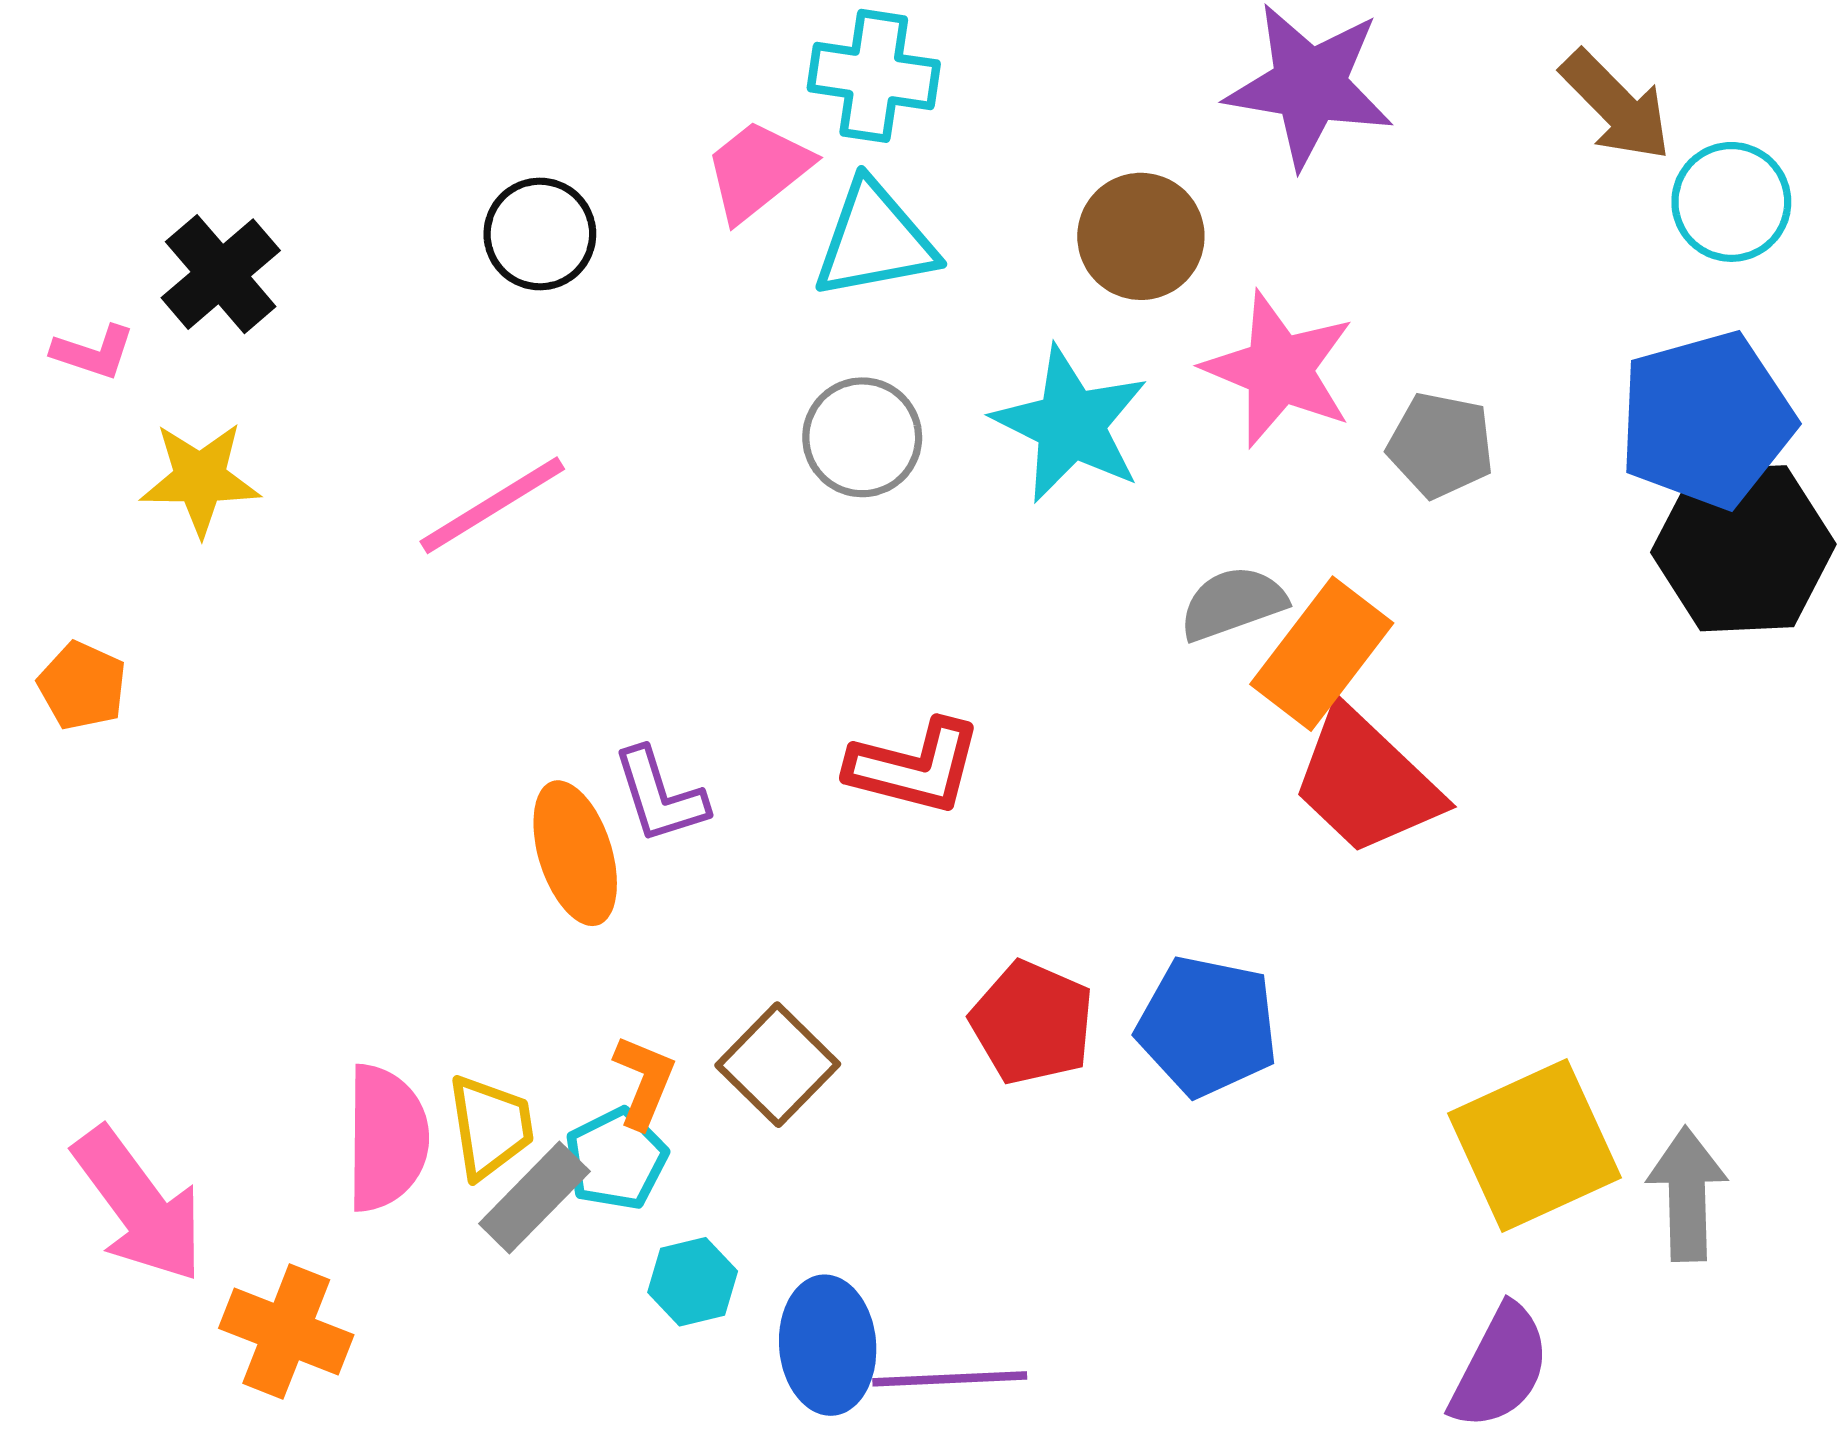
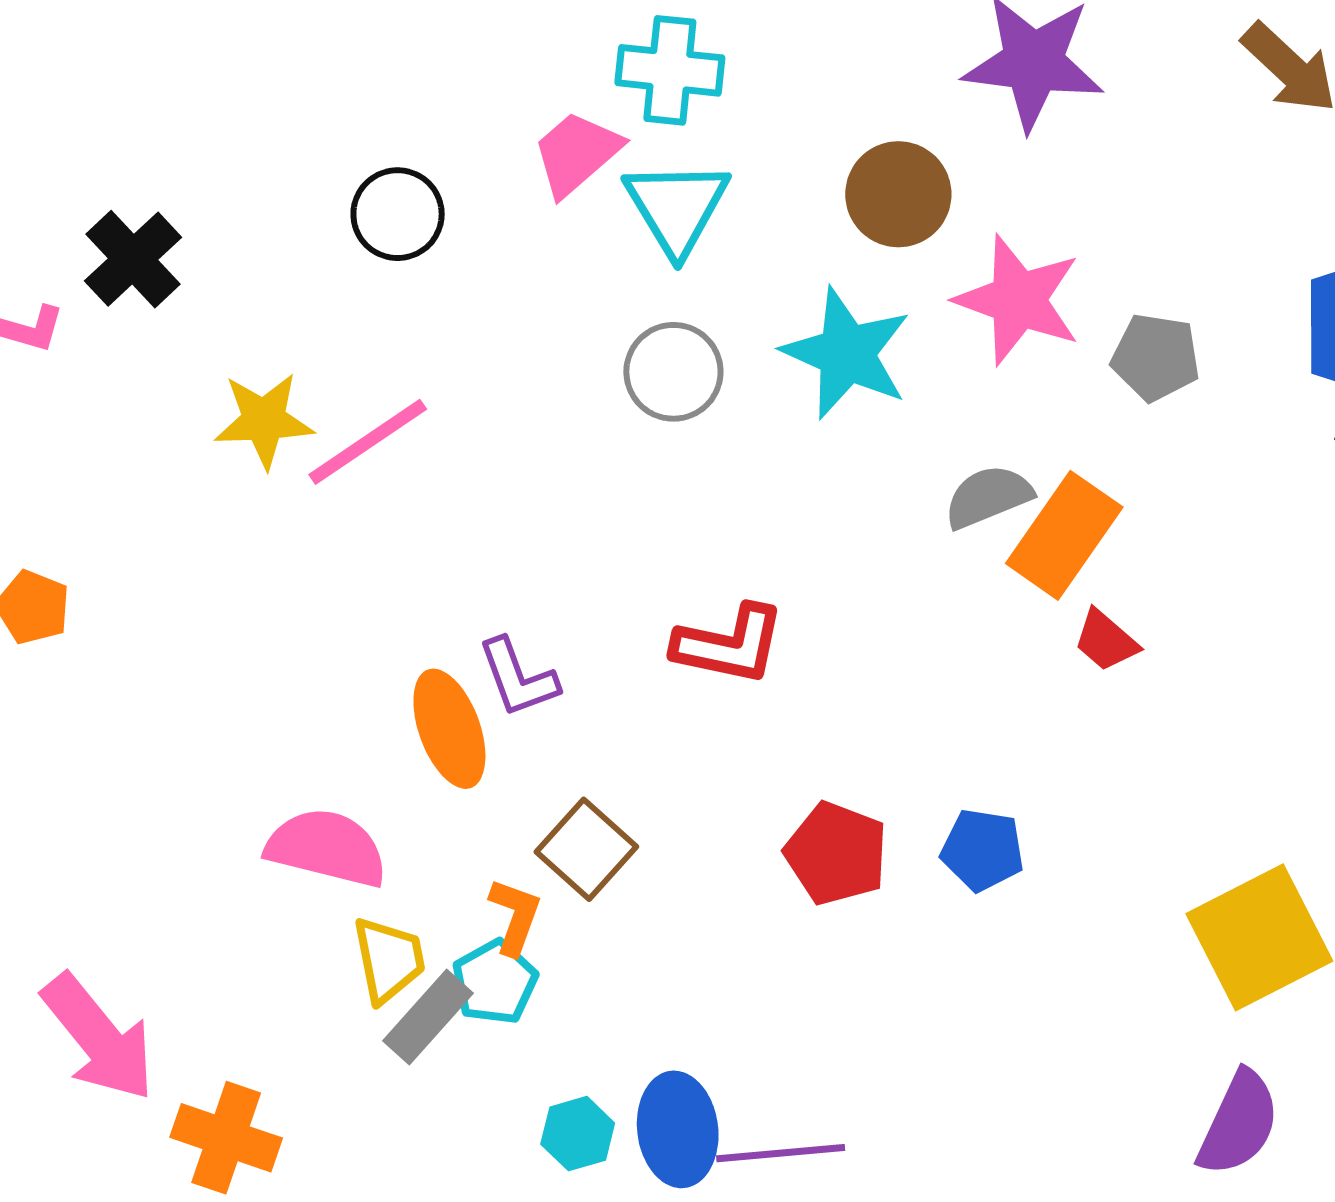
cyan triangle: (875, 240) -> (677, 207), turned -48
yellow star: (200, 479) -> (264, 420), moved
red trapezoid: (1366, 782) -> (1106, 641), size x0.5
blue pentagon: (1207, 1026) -> (982, 850), size x0.7
brown square: (778, 1065) -> (586, 849), moved
pink semicircle: (386, 1138) -> (327, 848), moved, turned -74
cyan hexagon: (693, 1282) -> (578, 1134), moved

